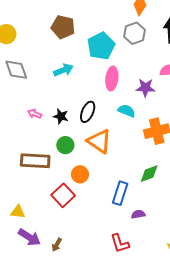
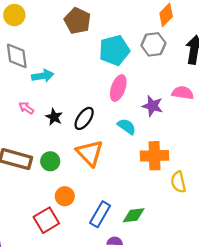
cyan arrow: (63, 70) -> (43, 76), moved
green circle: (65, 145) -> (50, 161), moved
orange circle: (80, 174) -> (65, 196), moved
green diamond: (149, 174) -> (134, 215), moved
red square: (63, 195) -> (46, 220), moved

